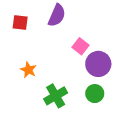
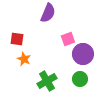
red square: (20, 22) -> (17, 39), moved
pink square: (81, 46) -> (68, 39), turned 32

